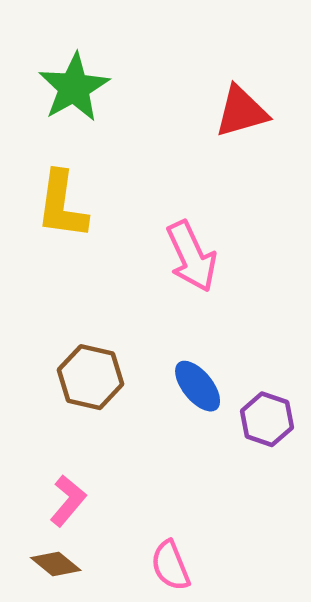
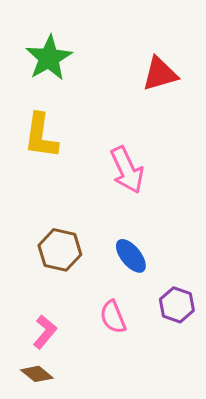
purple hexagon: (267, 419) -> (177, 305), moved
pink semicircle: (170, 566) -> (113, 317), moved

